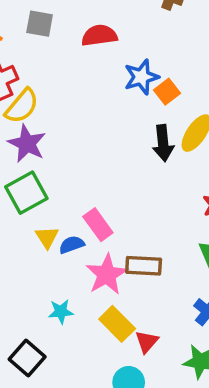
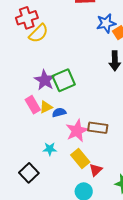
purple star: (27, 144) -> (45, 80), moved
green square: (26, 193) -> (64, 80), moved
pink rectangle: (98, 225) -> (33, 105), moved
yellow triangle: (47, 237) -> (46, 107), turned 32

